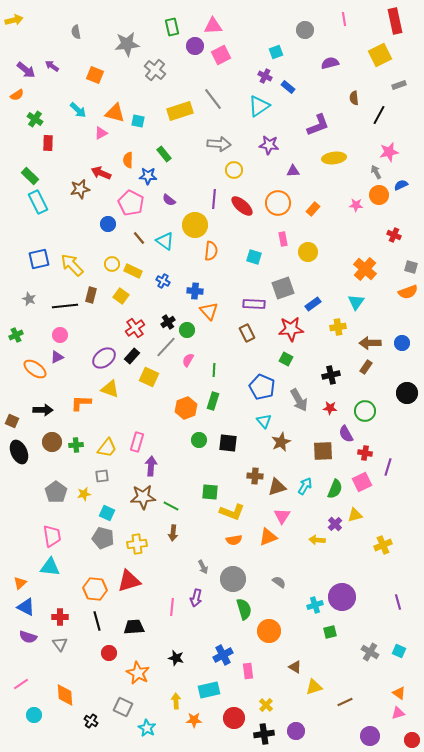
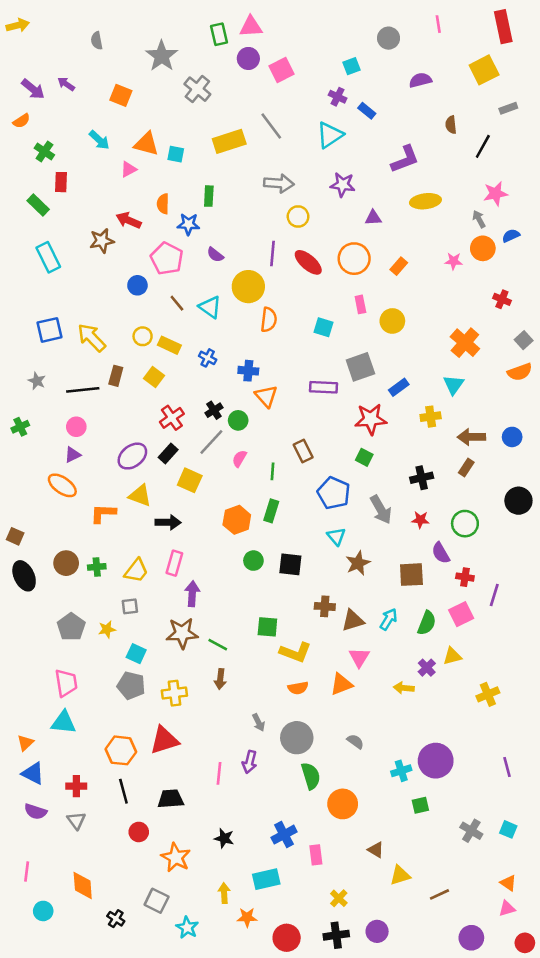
pink triangle: (213, 26) -> (251, 27), moved
gray star: (127, 44) -> (162, 56), turned -30
green rectangle: (164, 154) -> (209, 196), turned 42
green rectangle: (30, 176) -> (38, 205), moved
gray square: (411, 267) -> (524, 340), turned 32
brown rectangle: (247, 333) -> (303, 451), moved
orange ellipse: (35, 369) -> (62, 485), moved
black arrow: (43, 410) -> (168, 522), moved
pink line: (21, 684) -> (27, 871), turned -49
red circle: (234, 718) -> (287, 938), moved

